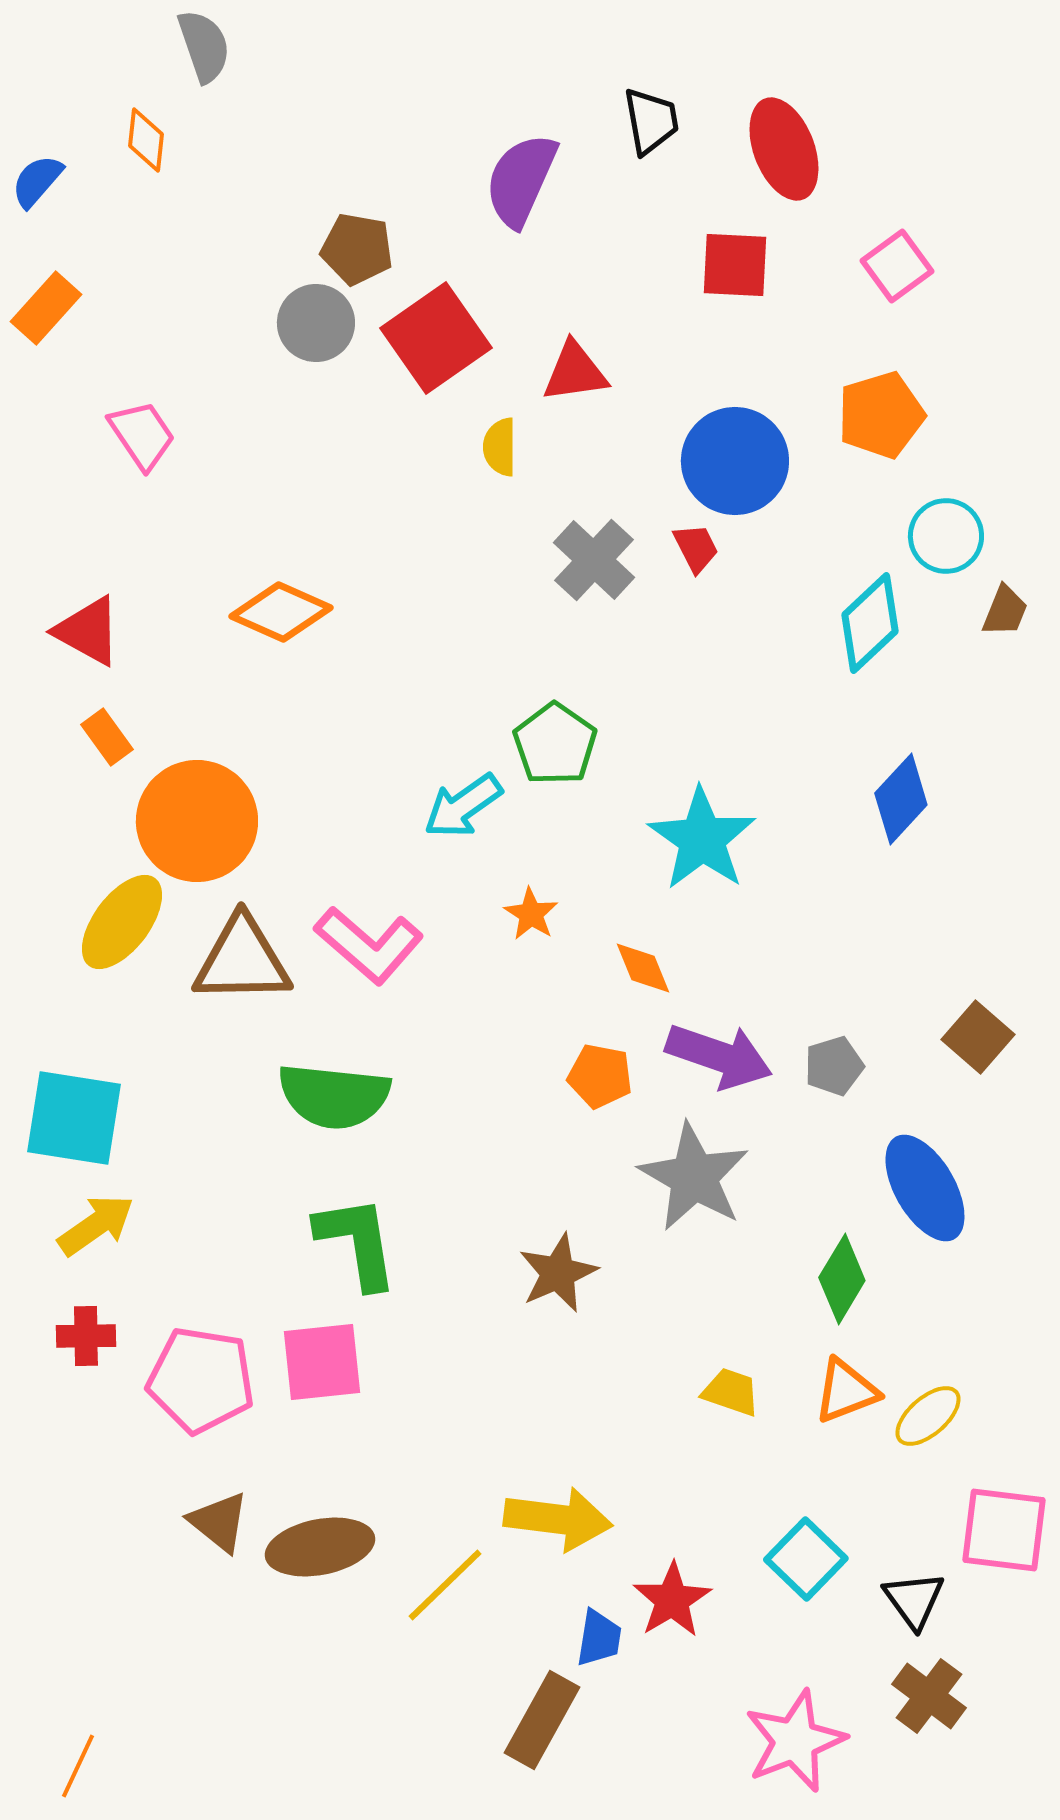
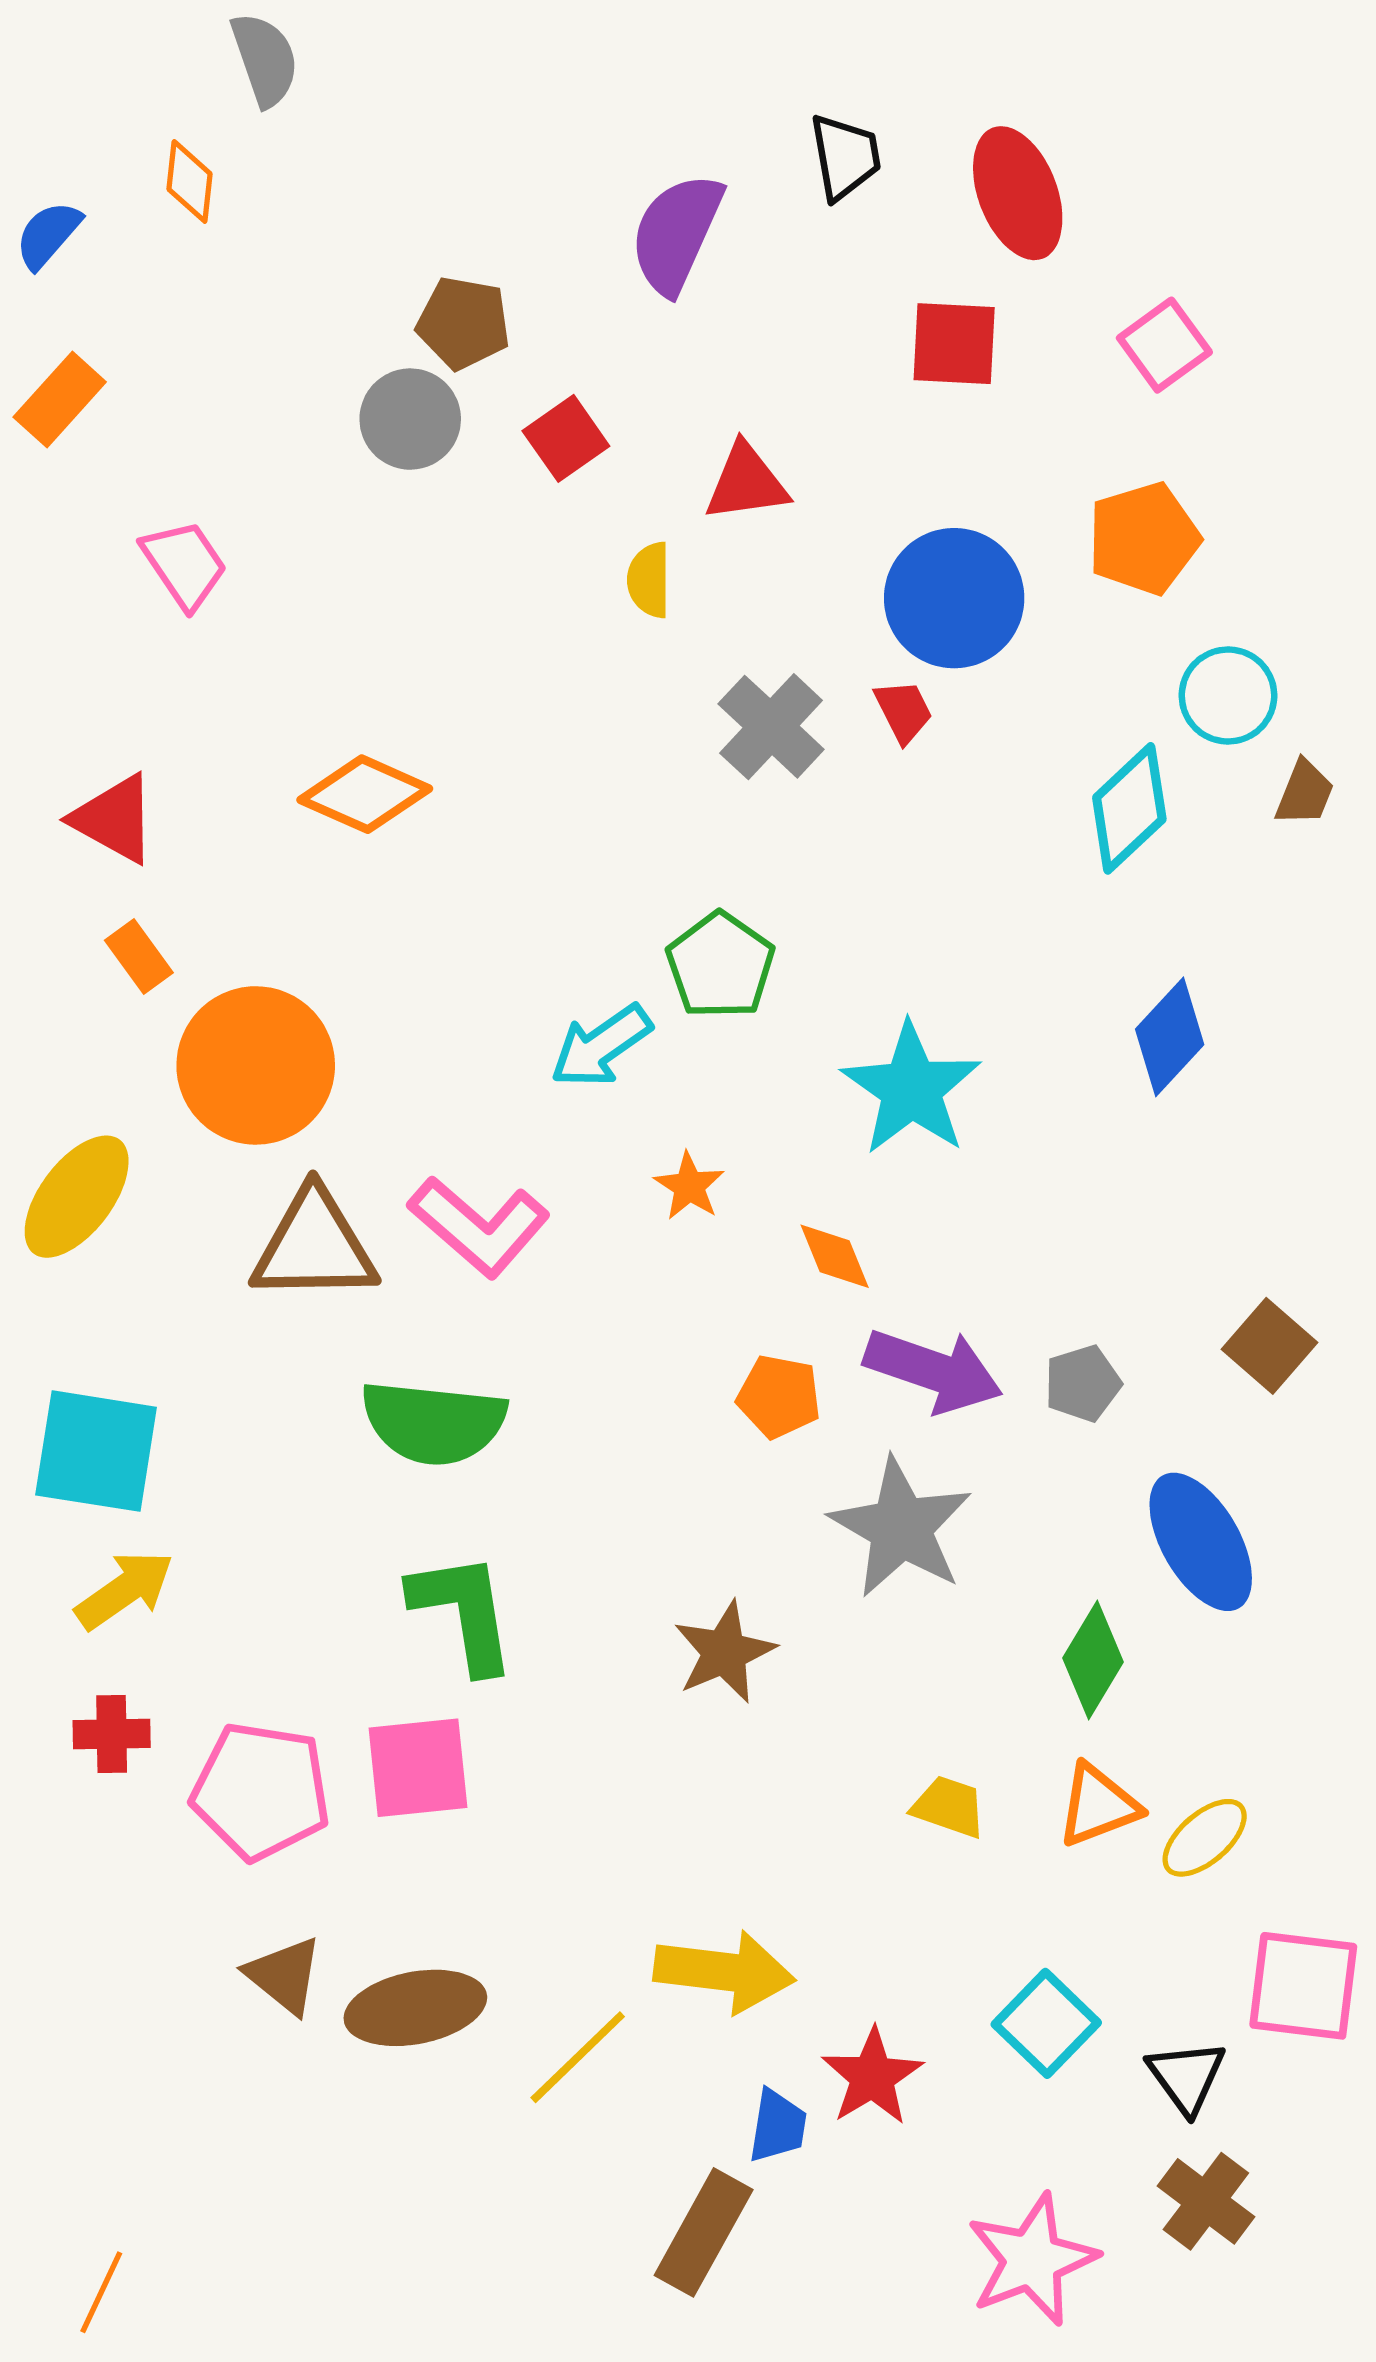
red square: (436, 338) -> (566, 438), size x0.6
yellow ellipse: (122, 922) -> (77, 1197), moved

